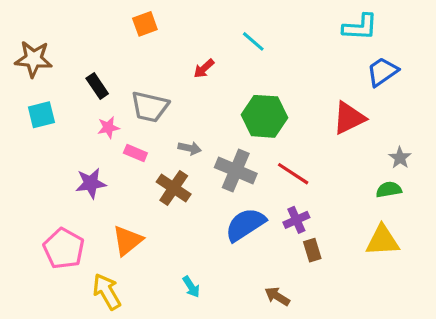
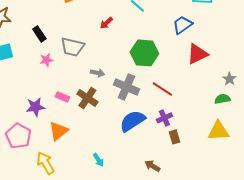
blue trapezoid: (382, 72) -> (182, 25), moved
pink rectangle: (135, 153) -> (62, 97), moved
purple star: (91, 183) -> (35, 107), moved

